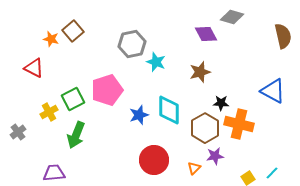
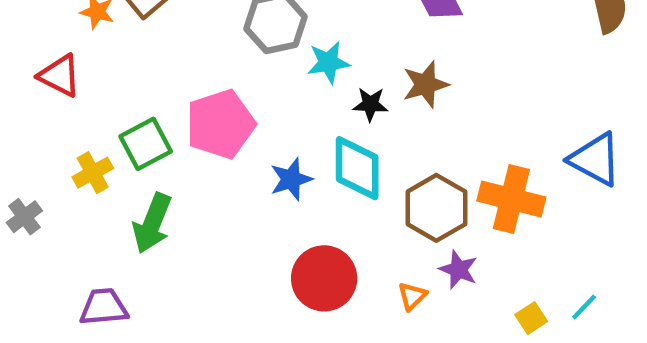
cyan star: (156, 62) -> (328, 62), turned -30
blue triangle: (273, 91) -> (595, 159), moved
black star: (221, 103) -> (370, 104), moved
purple star: (215, 156) -> (458, 270), turned 30

